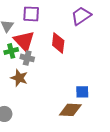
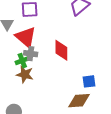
red diamond: (58, 43) -> (61, 50), moved
green cross: (11, 51) -> (22, 61), moved

